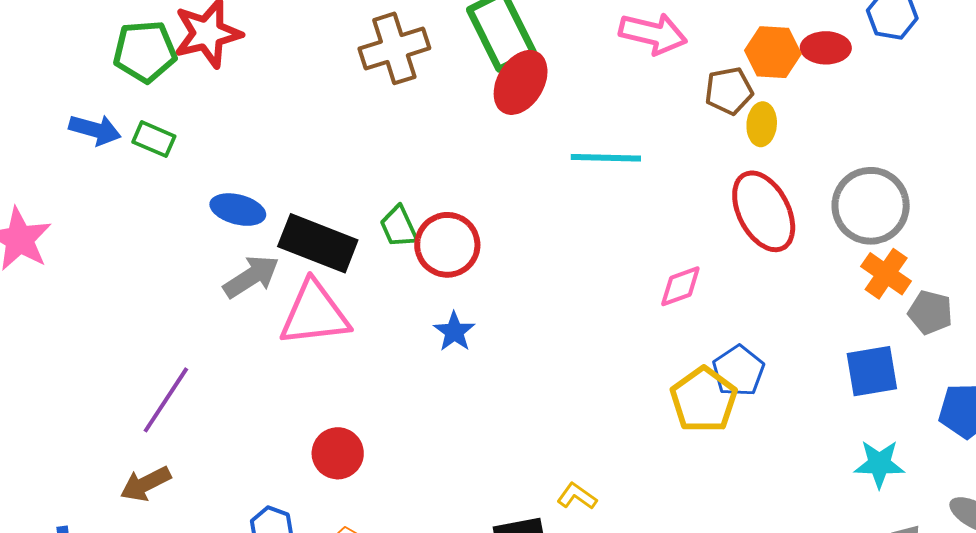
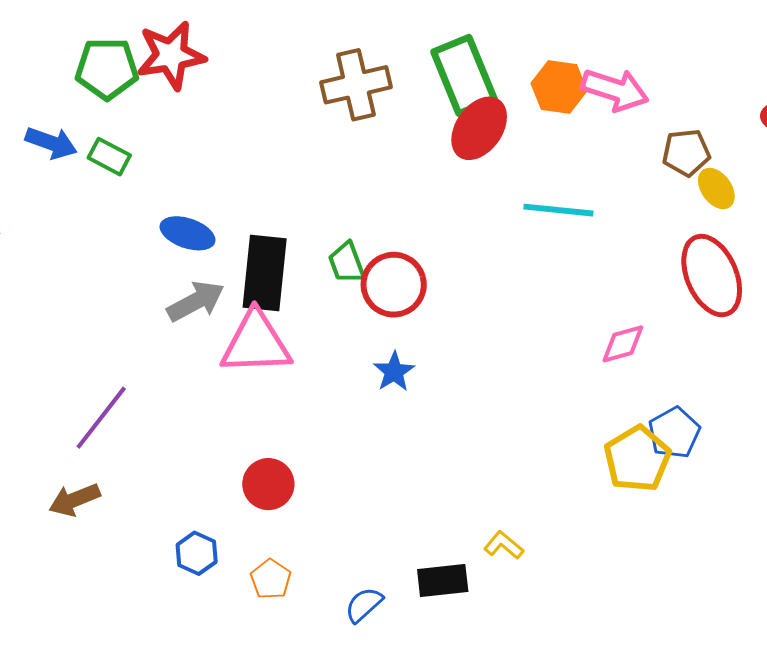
orange hexagon: (773, 52) -> (559, 87), moved
yellow ellipse: (762, 124) -> (716, 188), turned -45
black rectangle: (318, 243) -> (265, 273), turned 70

